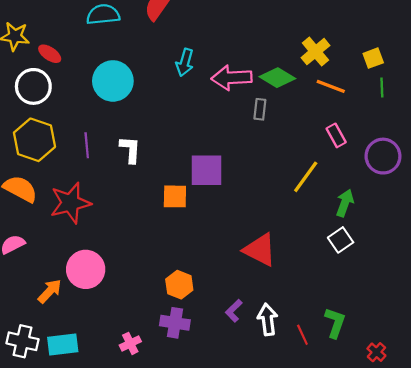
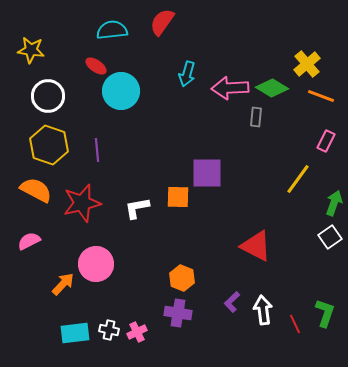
red ellipse: (50, 54) -> (96, 66), moved
pink rectangle: (336, 135) -> (326, 141), turned 55
white L-shape: (130, 150) -> (137, 208), moved, turned -104
white cross: (22, 341) -> (109, 330), moved, size x0.7

